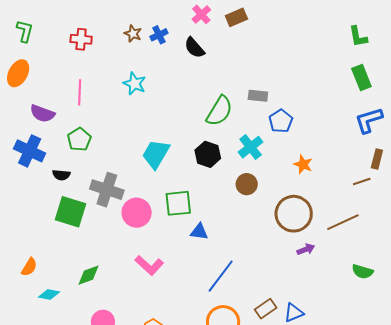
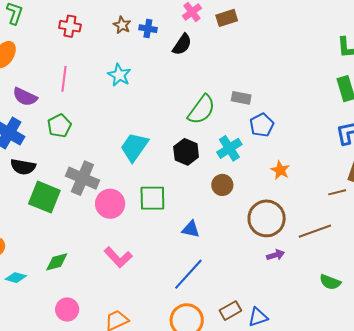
blue cross: (159, 35) -> (148, 29), turned 30
black semicircle: (194, 48) -> (182, 44), turned -110
black semicircle: (61, 175) -> (23, 167), moved, size x1.4
blue triangle: (199, 232) -> (191, 229), moved

